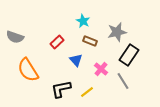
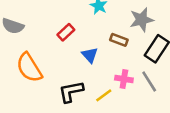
brown rectangle: (90, 41) -> (119, 40), moved
pink cross: (101, 69) -> (124, 79), moved, turned -32

